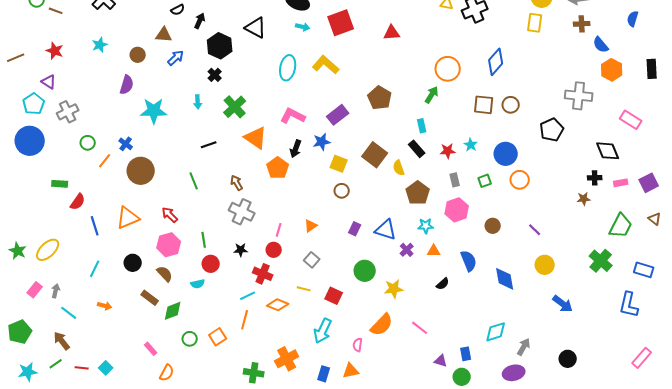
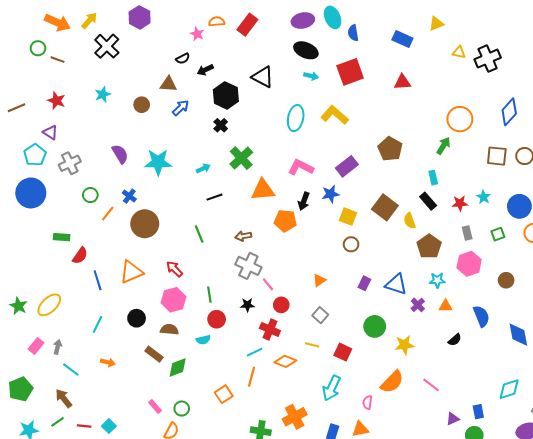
black arrow: (200, 21) -> (205, 70), turned -140
purple semicircle: (127, 85) -> (120, 154), moved, turned -48
cyan arrow: (198, 102) -> (203, 168), moved, turned -112
orange triangle: (256, 138) -> (263, 190), turned -40
orange pentagon: (278, 168) -> (285, 221), turned -30
brown arrow: (237, 183) -> (243, 236), turned -70
pink line: (279, 230) -> (268, 284), moved, turned -56
brown semicircle: (165, 274) -> (169, 330), turned -42
green circle: (190, 339) -> (182, 409), moved
purple triangle: (441, 361) -> (453, 419), turned -40

